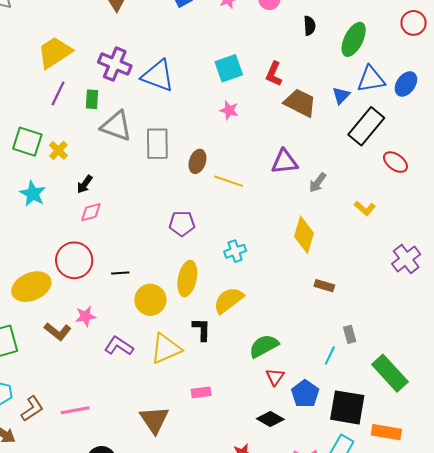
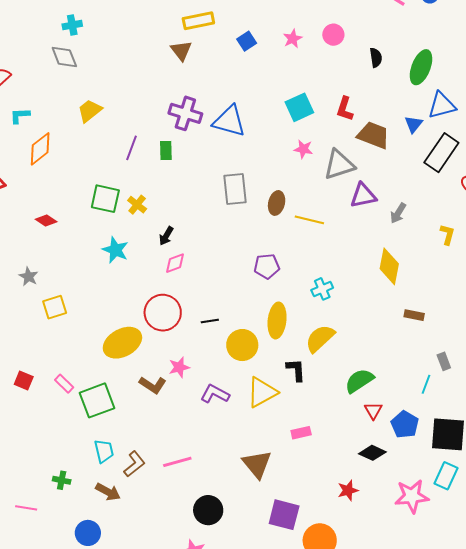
yellow trapezoid: (55, 52) -> (90, 111), moved, size x0.7
gray triangle: (116, 126) -> (339, 165), moved, turned -32
yellow L-shape: (365, 208) -> (447, 234), turned -110

